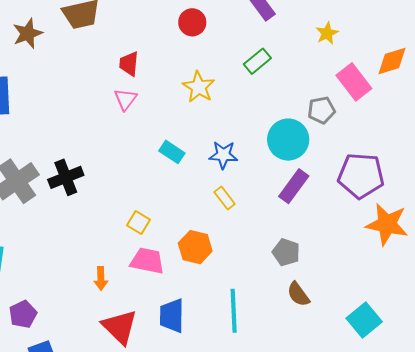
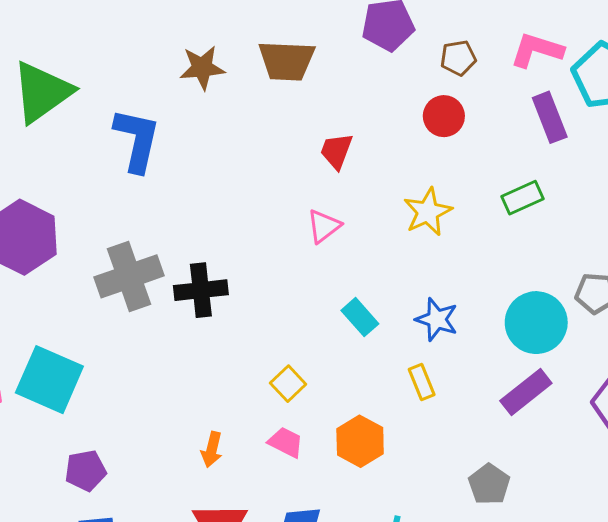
pink triangle: (125, 99) -> (324, 226), moved
cyan rectangle: (172, 152) -> (360, 317), moved
pink trapezoid: (147, 261) -> (286, 442), size x0.7

